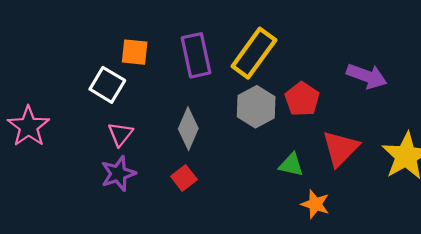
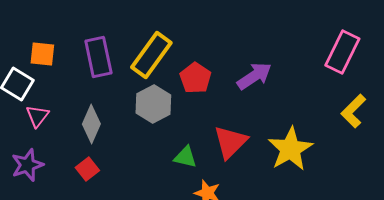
purple arrow: (367, 76) -> (254, 76), turned -54
red pentagon: (302, 99) -> (195, 78), moved
pink triangle: (120, 134) -> (37, 116), moved

